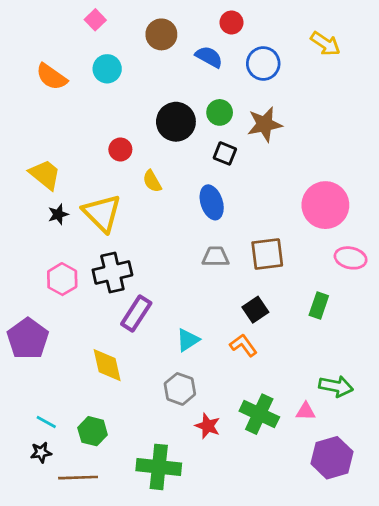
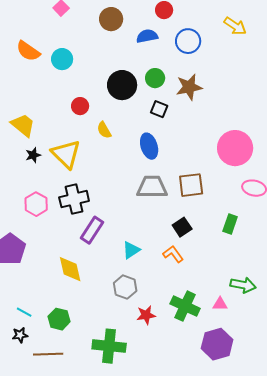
blue semicircle: (209, 57) -> (147, 36), turned -40
cyan circle: (107, 69) -> (62, 59), moved
gray trapezoid: (216, 257) -> (152, 187), size x1.5
red star: (208, 426) -> (146, 315), turned -30
purple hexagon: (332, 458) -> (217, 344), moved

